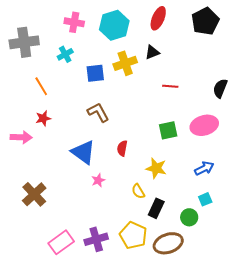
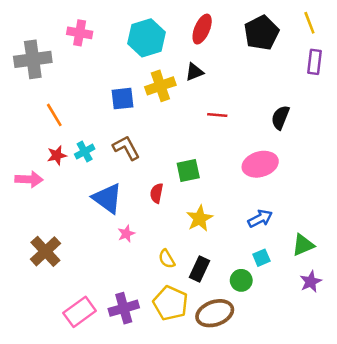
pink cross: (74, 22) -> (80, 33), moved
cyan cross: (65, 54) -> (85, 152), moved
green square: (168, 130) -> (188, 170), moved
yellow star: (156, 168) -> (200, 218), turned 30
yellow semicircle: (138, 191) -> (167, 259), moved

